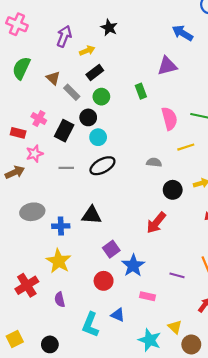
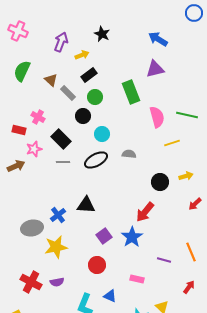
blue arrow: (183, 33) -> (158, 39), moved
green rectangle: (141, 91) -> (131, 92), size x1.6
black rectangle: (64, 131) -> (61, 139), moved, turned -72
cyan circle: (98, 137) -> (102, 134), moved
gray semicircle: (154, 162) -> (129, 154), moved
gray ellipse: (32, 212) -> (32, 228), moved
blue cross: (61, 226) -> (58, 215), turned -35
yellow star: (59, 261) -> (56, 247), turned 30
blue star: (133, 265) -> (132, 237), moved
red cross: (27, 285) -> (31, 282), moved, turned -30
purple semicircle: (60, 299) -> (57, 282), turned -88

